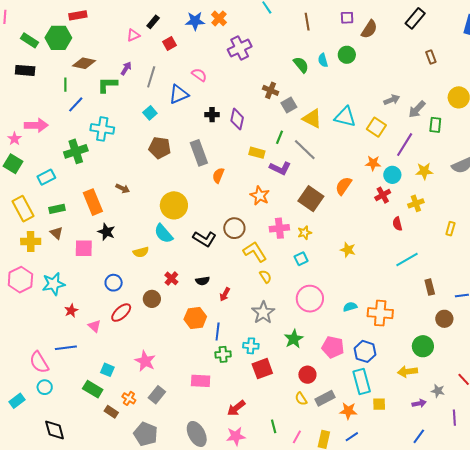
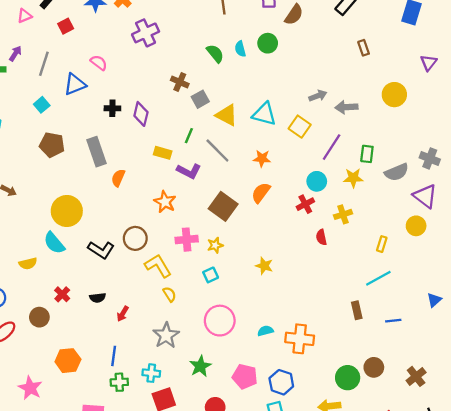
gray arrow: (417, 109) -> (346, 107), turned 42
green rectangle: (435, 125) -> (367, 154), moved
orange star: (373, 163) -> (262, 158), moved
cyan line: (407, 260) -> (378, 278), moved
orange hexagon: (195, 318) -> (68, 361), moved
brown circle: (444, 319) -> (374, 367), moved

